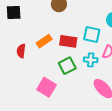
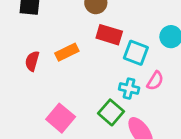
red rectangle: (68, 41) -> (109, 35), moved
green square: (67, 66) -> (111, 112), moved, turned -30

